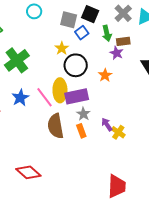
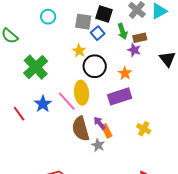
purple rectangle: (77, 96) -> (120, 96), moved
gray star: (83, 114) -> (98, 145), moved
purple arrow: (107, 124) -> (99, 123), moved

